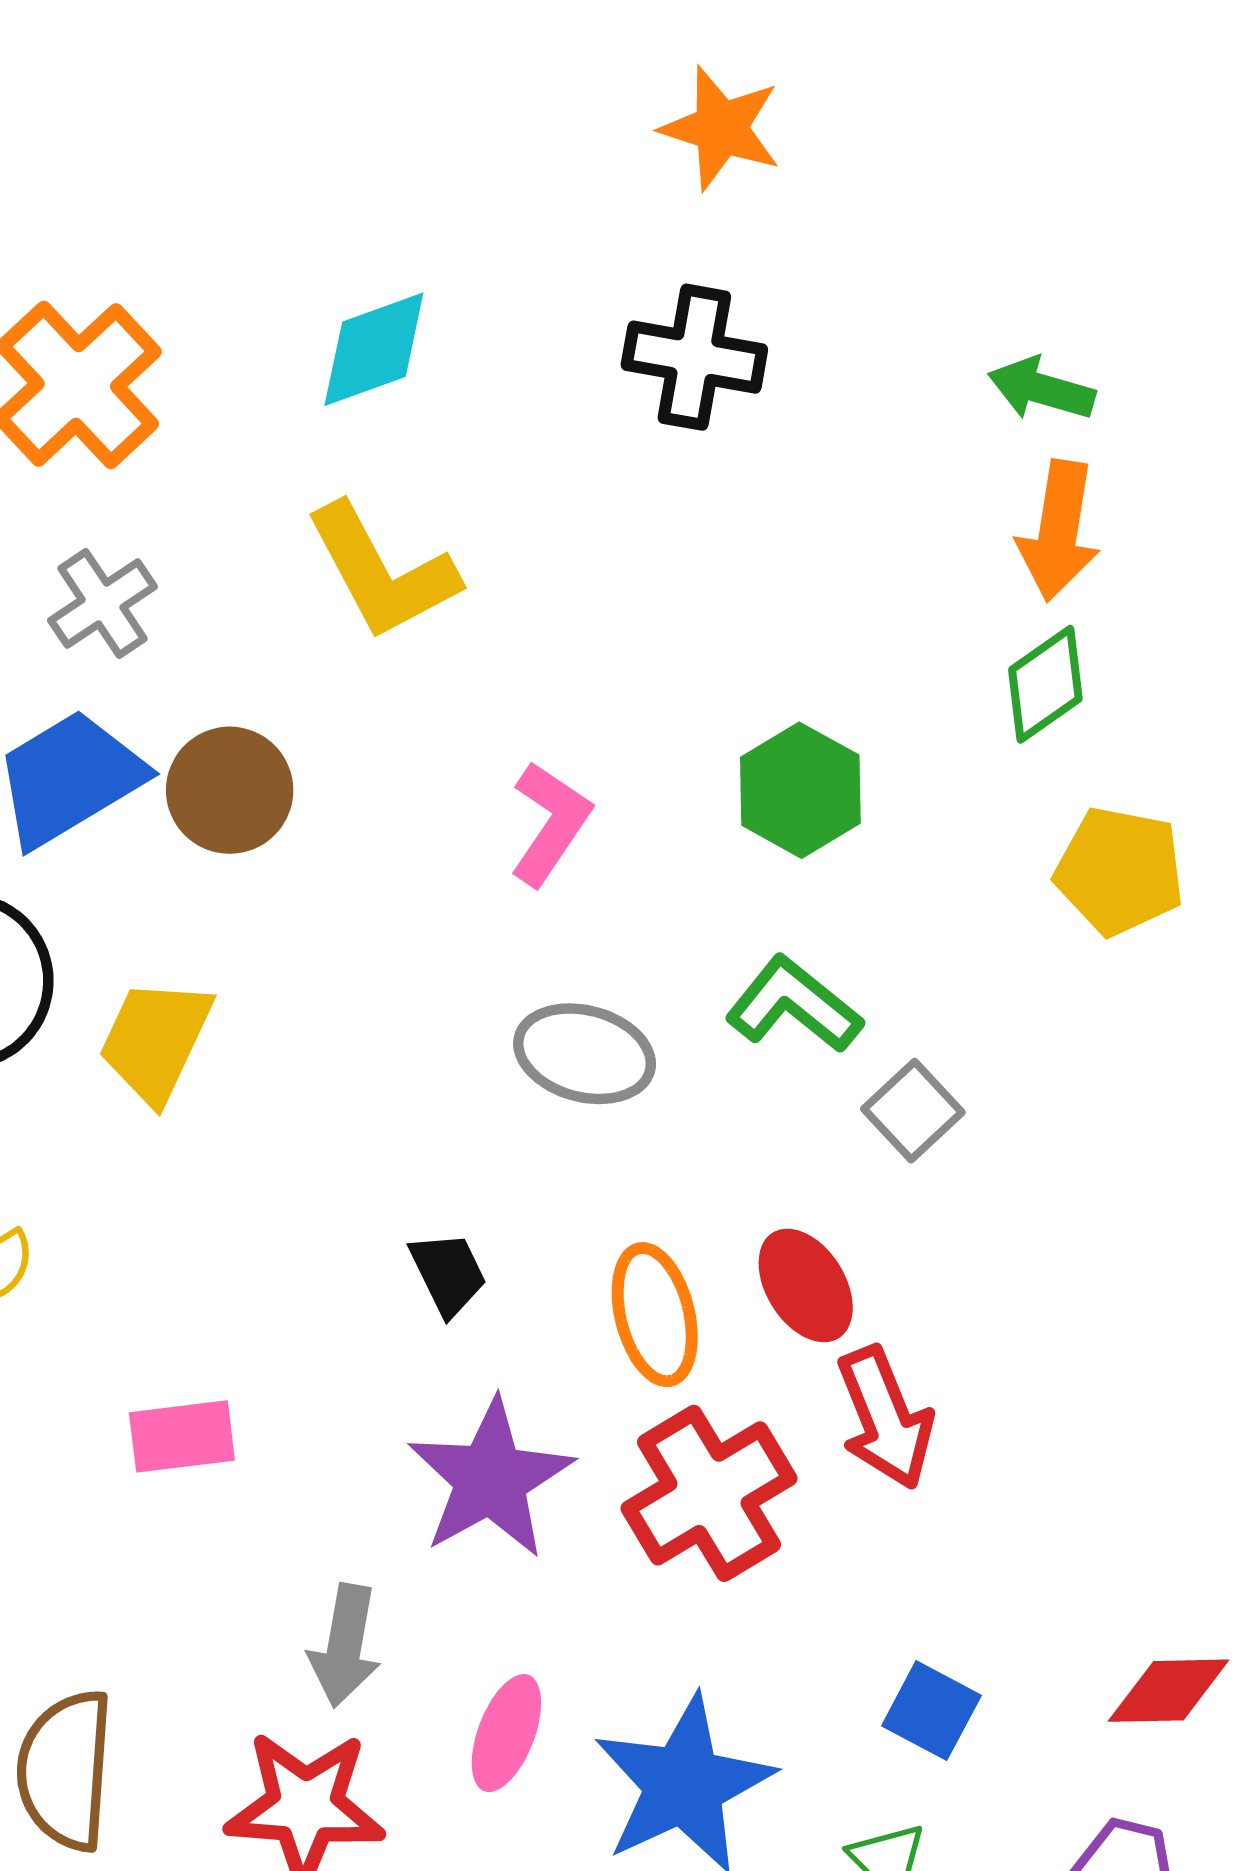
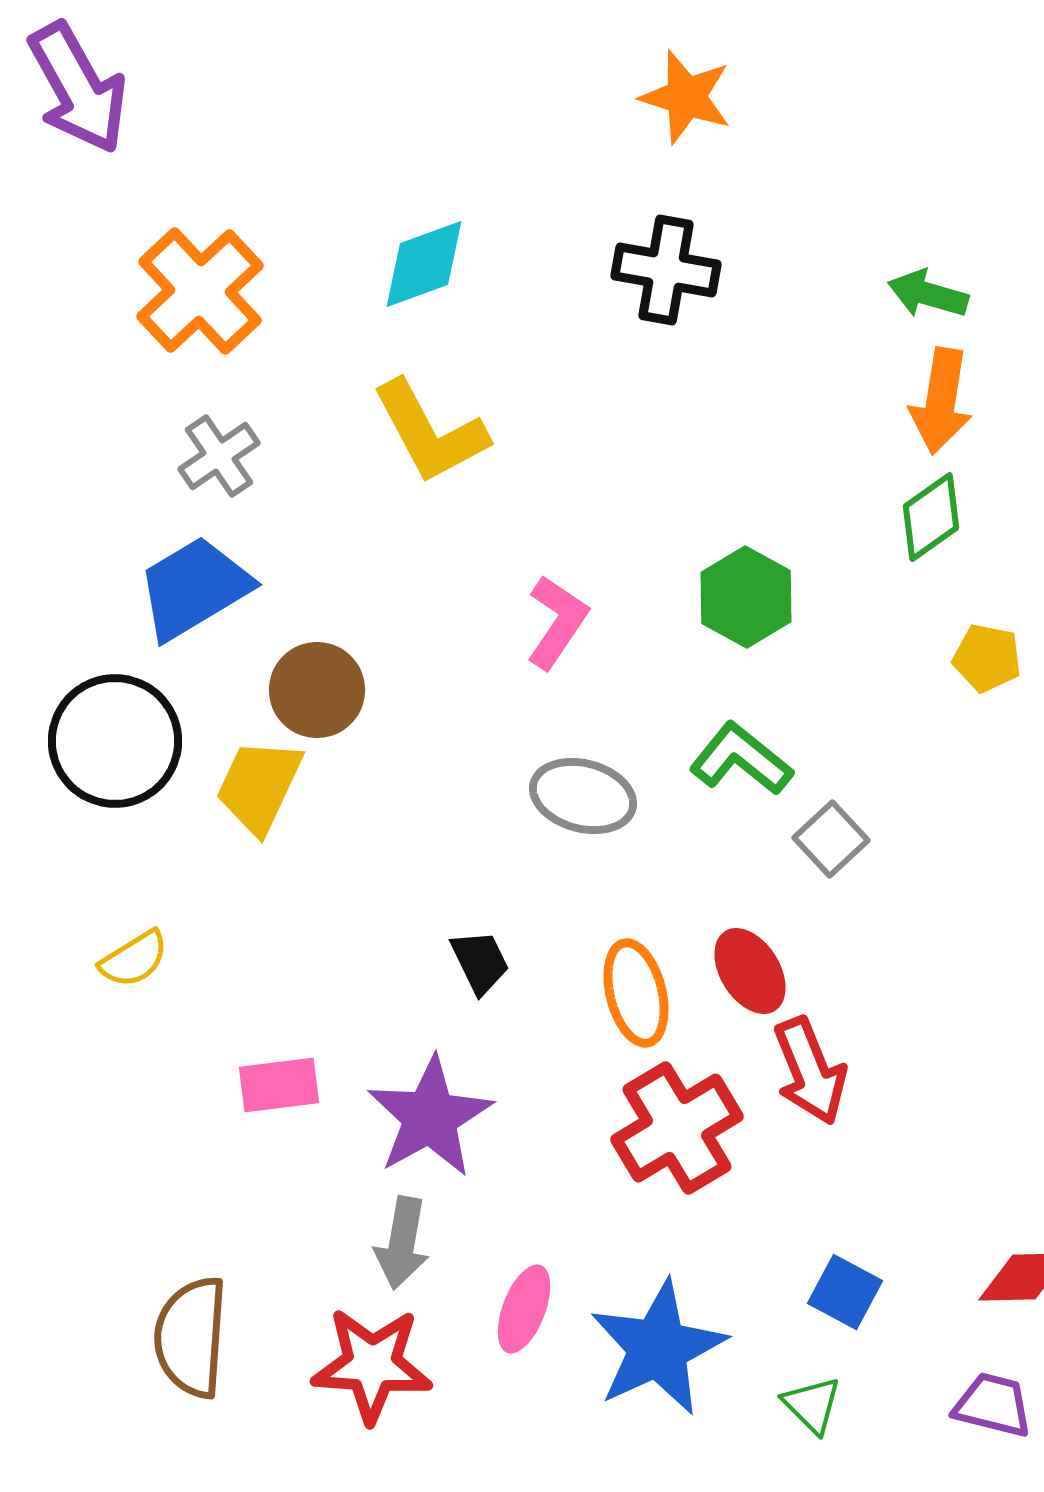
brown circle: (230, 790) -> (317, 690), moved
yellow pentagon: (1120, 871) -> (987, 658), size x0.7
purple star: (491, 1479) -> (430, 1117), moved

